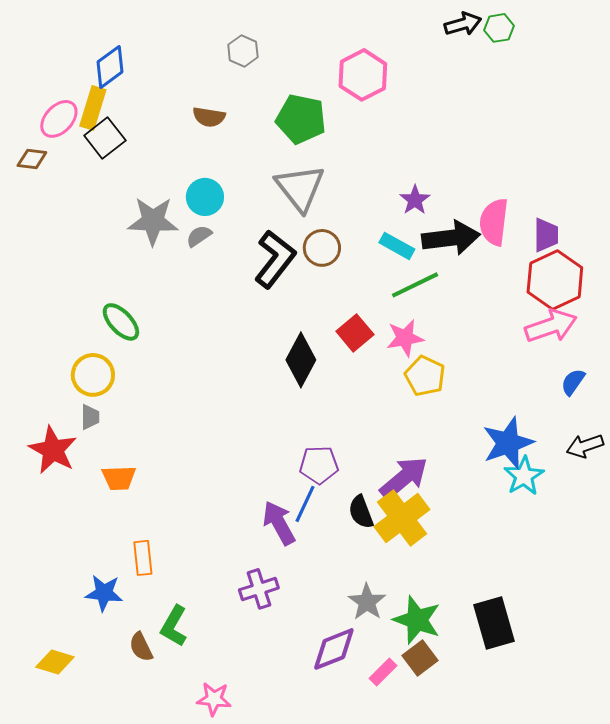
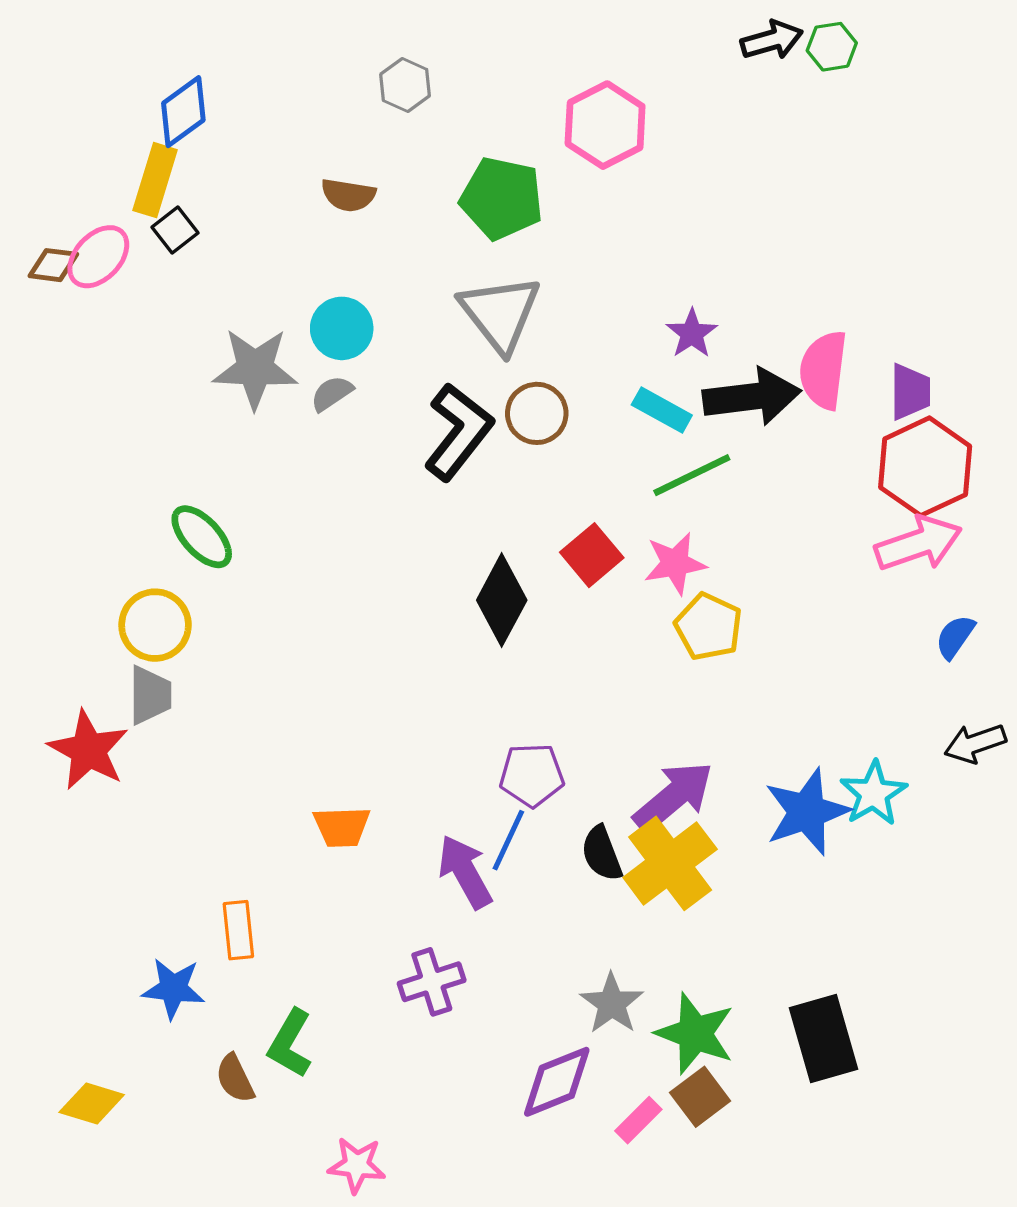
pink ellipse: (59, 119) -> (98, 257), moved
black square: (105, 138) -> (175, 230), size x0.7
gray trapezoid: (90, 417) -> (150, 695), size x1.4
blue star: (508, 443) -> (807, 812), moved
orange trapezoid: (119, 478) -> (342, 827), moved

